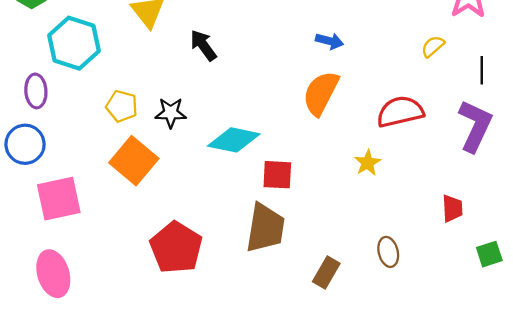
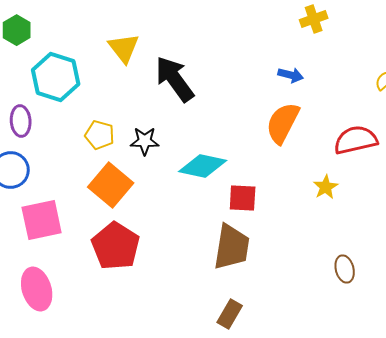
black arrow: (203, 45) -> (175, 79), size x1.6
red pentagon: (176, 248) -> (116, 246), moved
brown rectangle: (326, 273) -> (230, 314), moved

